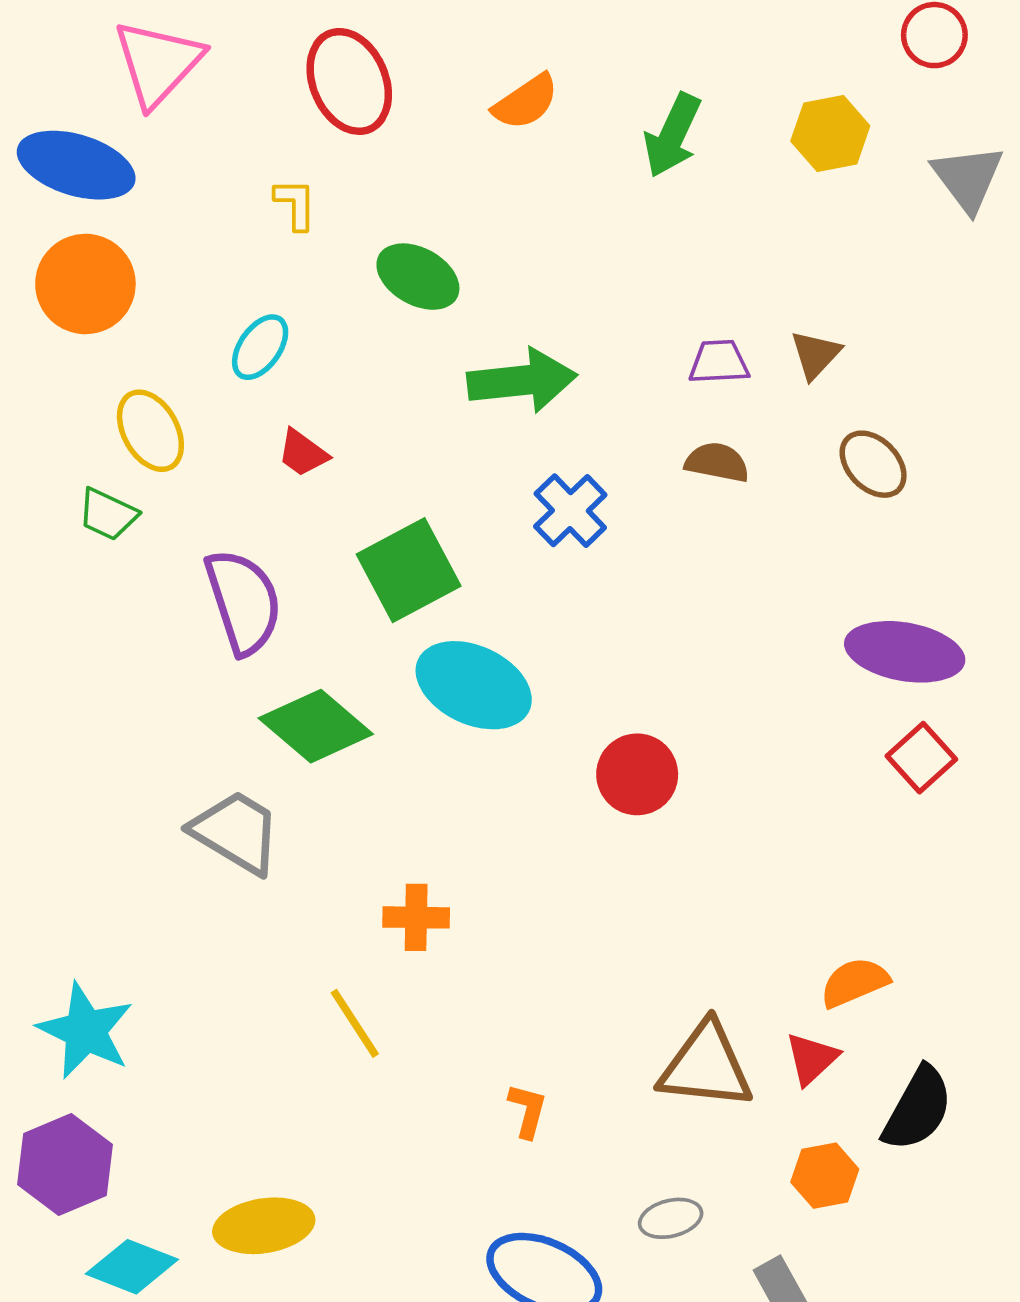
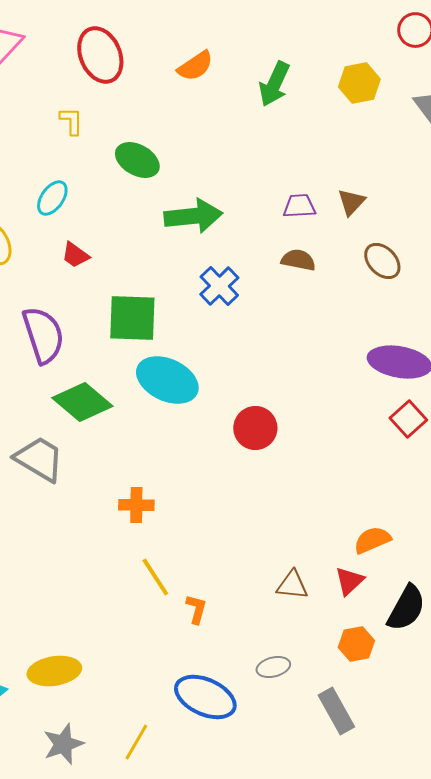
green square: (409, 570) -> (132, 318), turned 30
yellow line: (355, 1023) -> (155, 577), moved
brown triangle: (706, 1066) -> (292, 585), size x0.6

